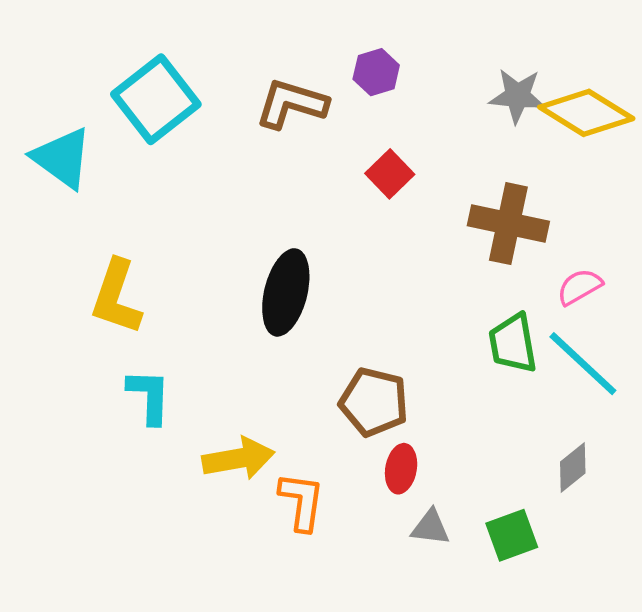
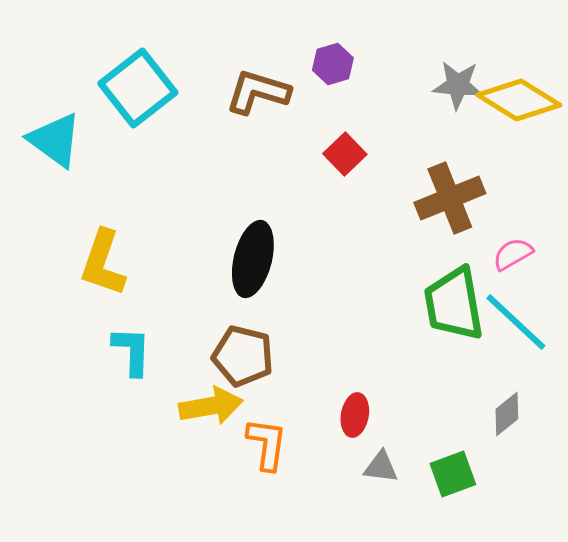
brown cross: (508, 224) -> (450, 198), turned -34
green trapezoid: (513, 343) -> (454, 304), size x1.4
brown pentagon: (374, 402) -> (243, 356), moved

